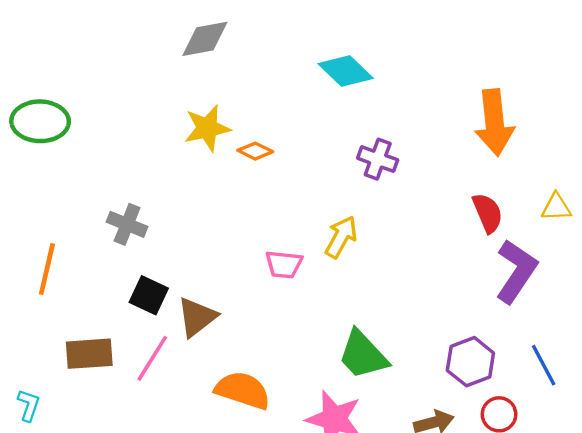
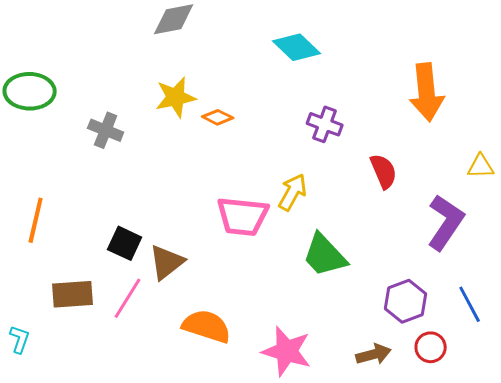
red semicircle: (488, 213) -> (384, 171), moved
gray cross: (127, 224) -> (106, 130), moved
pink trapezoid: (284, 264) -> (243, 216), size x1.6
green trapezoid: (363, 355) -> (325, 255), moved

